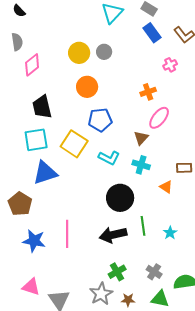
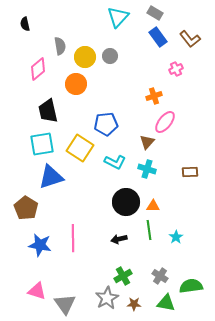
black semicircle: (19, 11) -> (25, 24), moved, turned 32
gray semicircle: (17, 42) -> (60, 46), moved
orange circle: (87, 87) -> (76, 84), moved
orange triangle: (166, 187) -> (153, 206), moved, turned -32
black arrow: (113, 235) -> (119, 239), size x0.6

